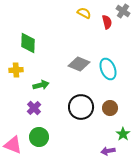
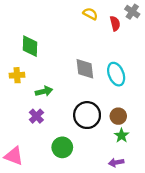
gray diamond: (79, 64) -> (85, 69), turned 60
green star: (123, 134) -> (122, 136), moved
green circle: (39, 137) -> (62, 147), moved

